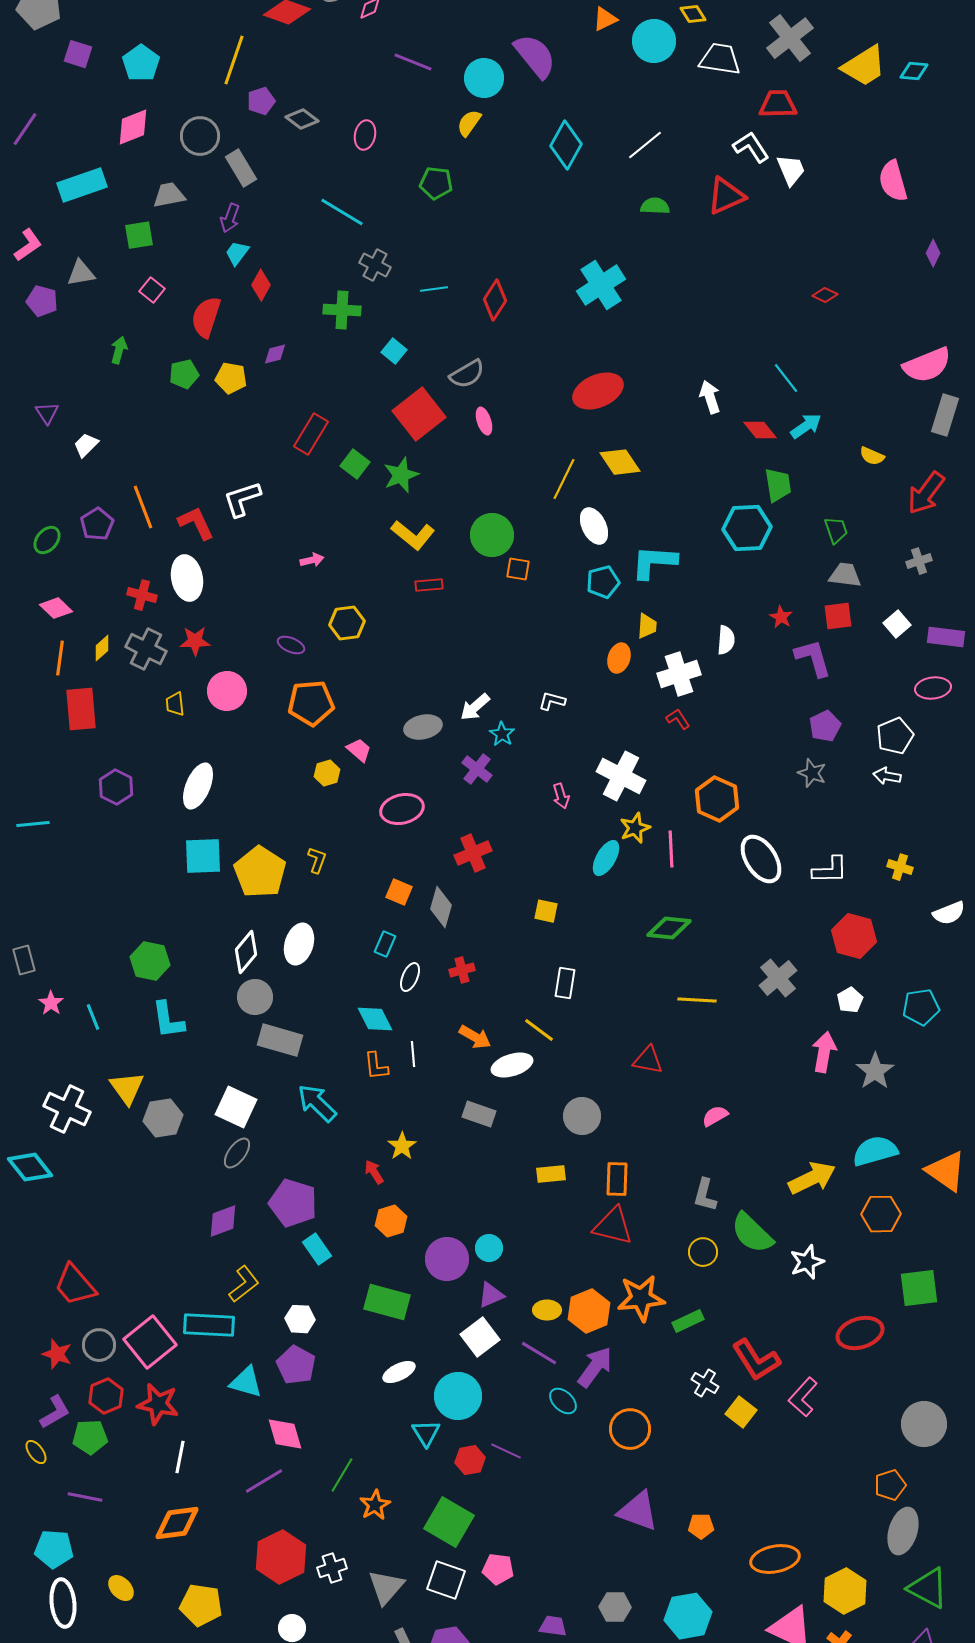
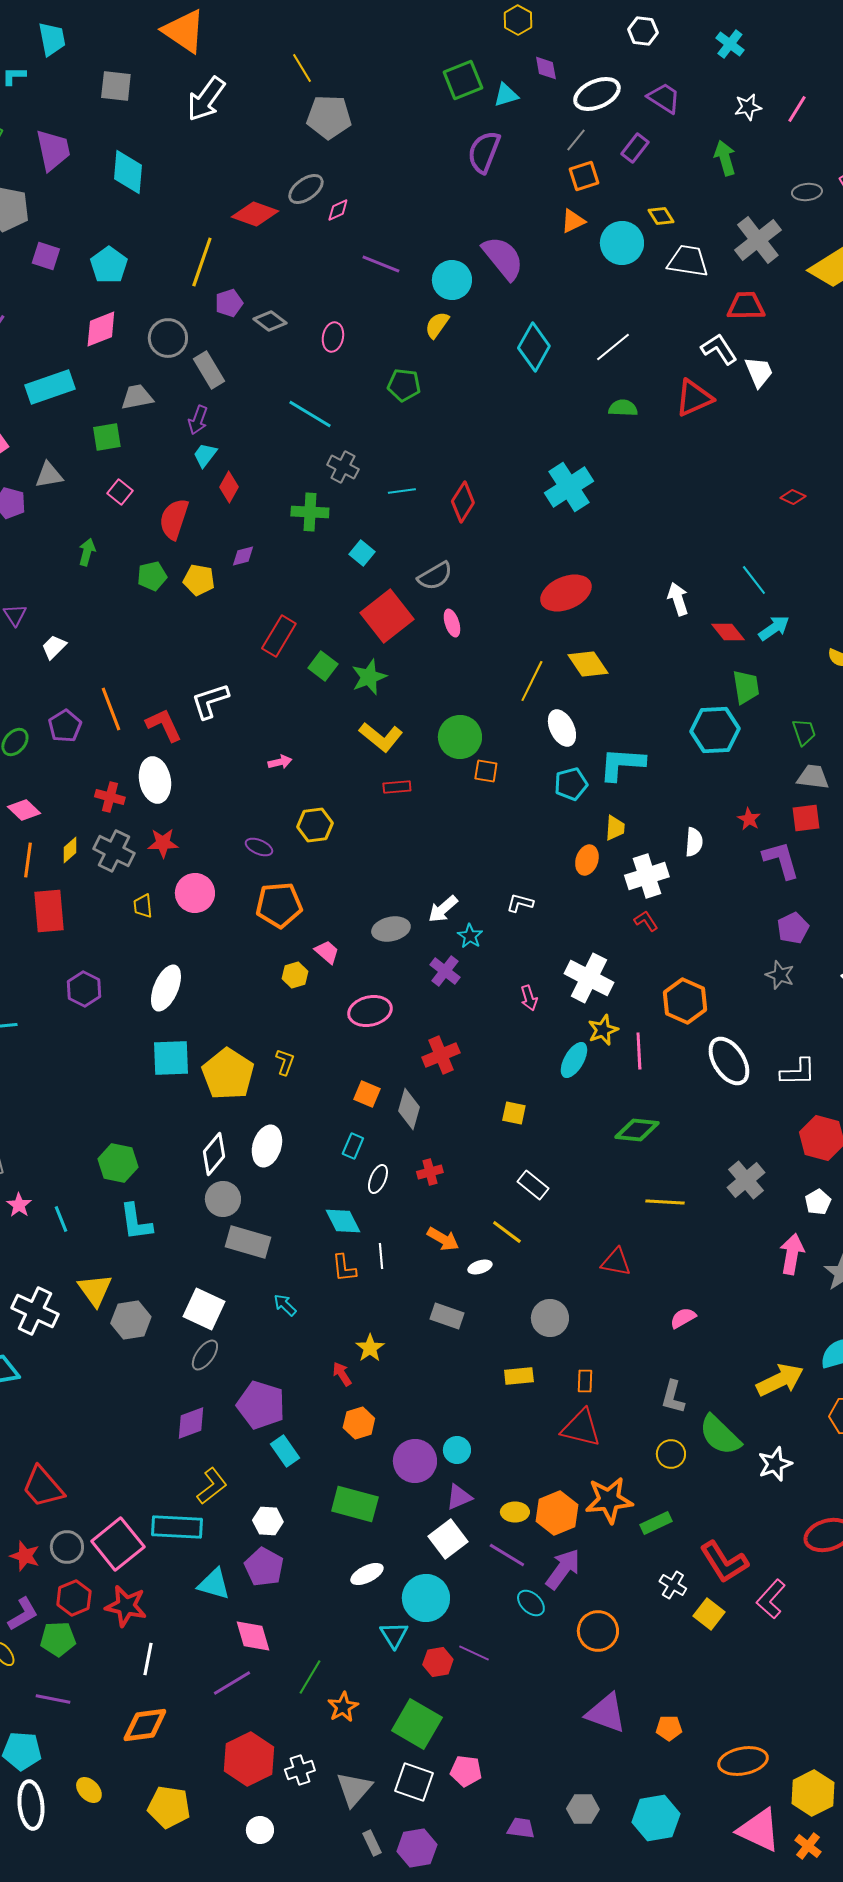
white rectangle: (565, 983) -> (533, 1185), turned -60
white ellipse: (512, 1065) -> (480, 1267), size x0.6
cyan arrow: (317, 1103) -> (285, 1305), size x0.6
orange rectangle: (617, 1179) -> (585, 1381), size x0.7

